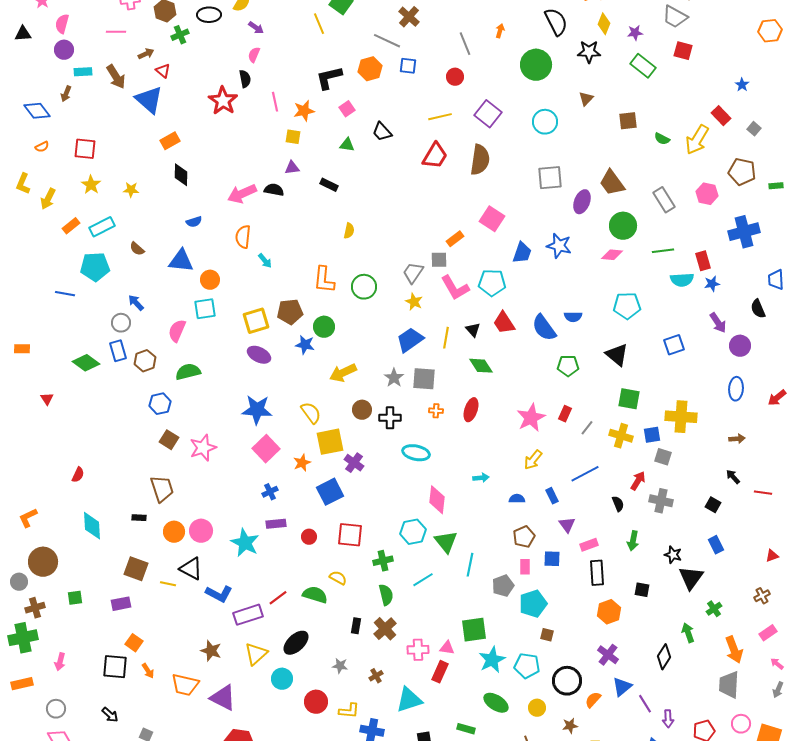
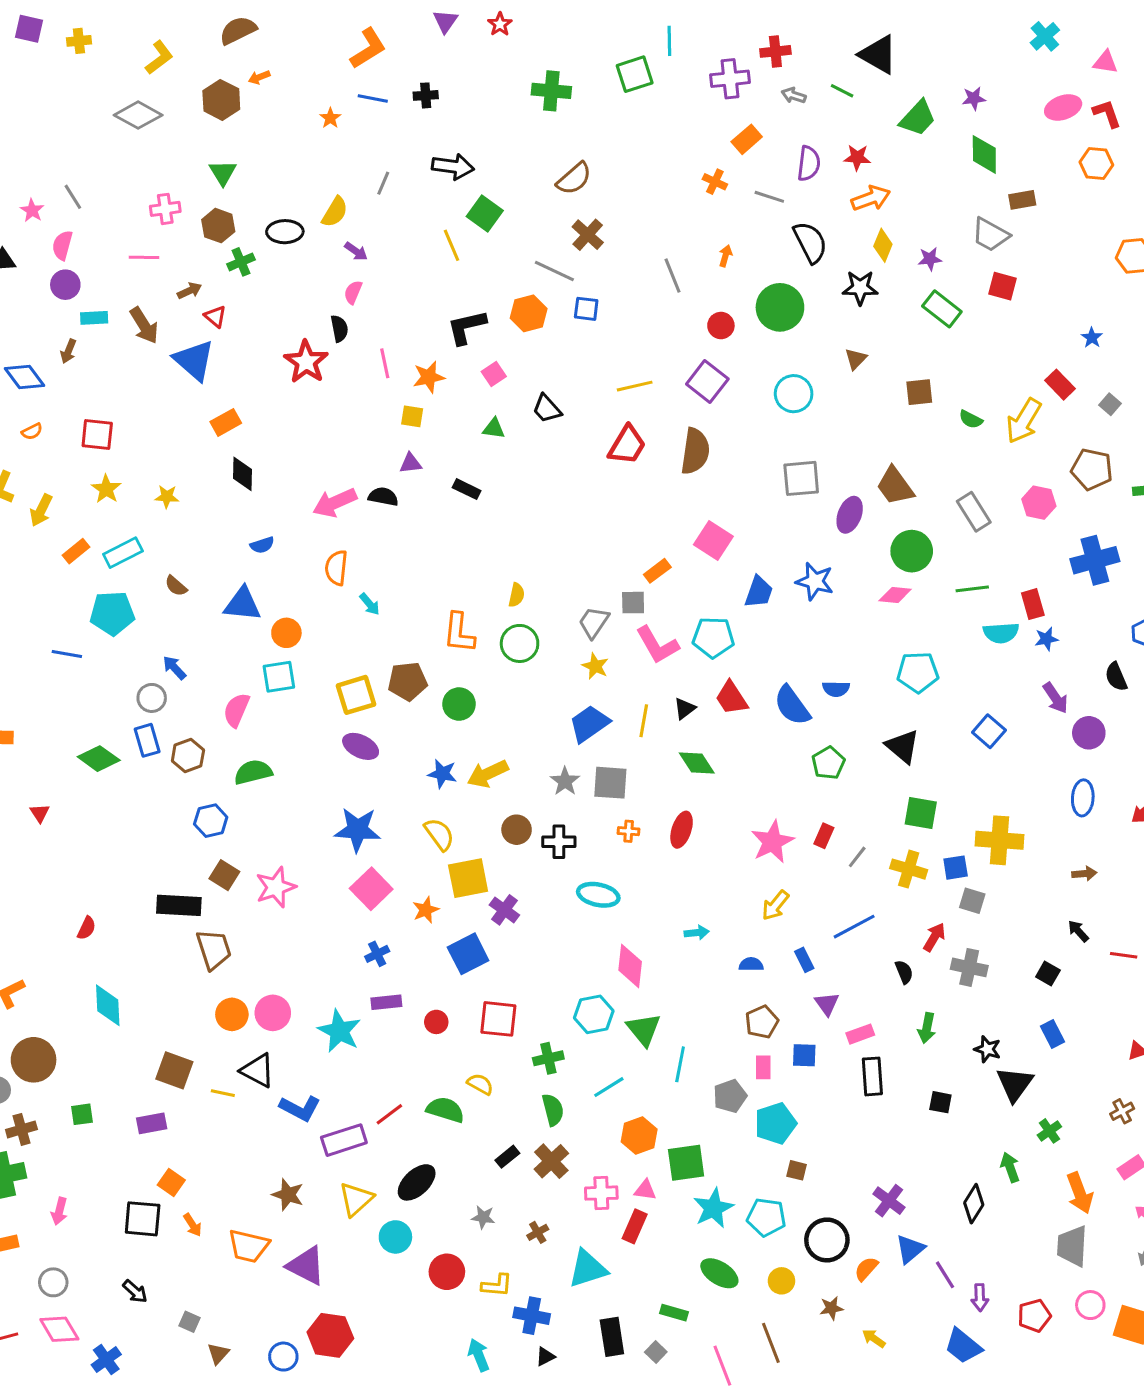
red circle: (455, 77) -> (721, 326), moved
yellow semicircle: (349, 231) -> (517, 595), moved
black triangle: (473, 330) -> (685, 709), turned 35
blue star: (305, 345) -> (442, 774), moved
blue square: (674, 345) -> (989, 731), turned -30
green pentagon: (568, 366) -> (828, 763), turned -30
black rectangle: (139, 518) -> (179, 905), moved, size x2.0
orange hexagon: (609, 612) -> (639, 1136), moved
black rectangle: (356, 626) -> (507, 1157), turned 42

